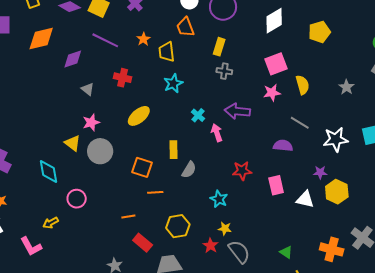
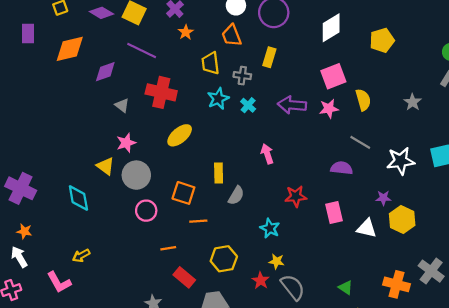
orange star: (143, 39) -> (186, 32), moved
gray cross: (224, 71) -> (242, 76), moved
red cross: (123, 78) -> (161, 92), size x1.5
purple arrow: (237, 111) -> (292, 105), moved
cyan cross: (198, 115) -> (248, 105), moved
pink circle: (77, 199) -> (146, 211), moved

